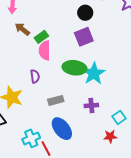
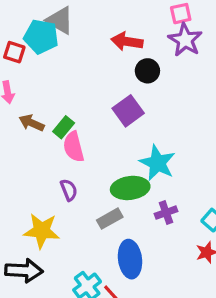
black circle: (85, 13) -> (147, 71), moved
green ellipse: (74, 68) -> (130, 188), moved
blue ellipse: (62, 129) -> (130, 259), turned 45

